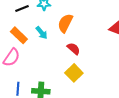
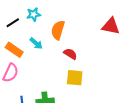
yellow square: (74, 73) -> (75, 78), turned -30

